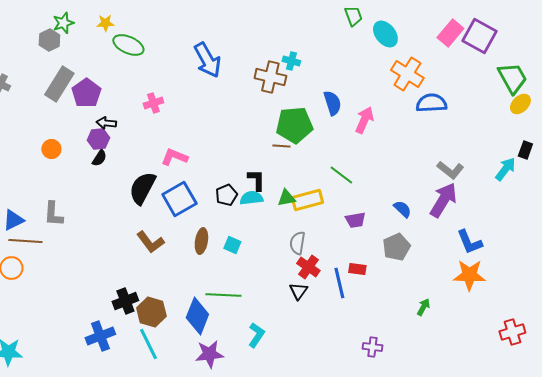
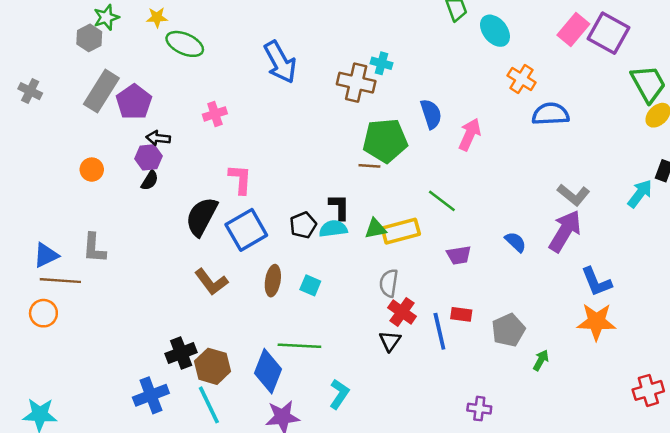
orange cross: (407, 74) -> (522, 79), size x0.7
pink L-shape: (174, 157) -> (240, 179), turned 72
gray pentagon: (396, 247) -> (508, 330), moved

